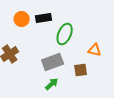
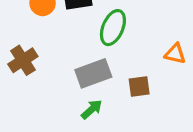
orange triangle: (95, 50) -> (175, 54), moved

